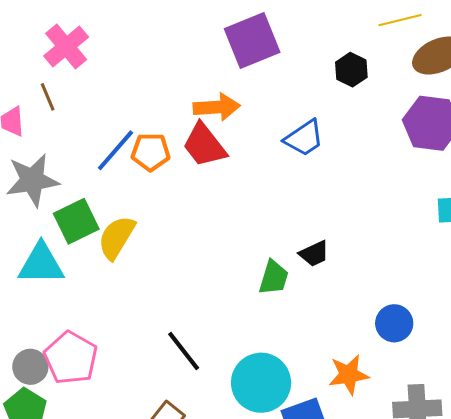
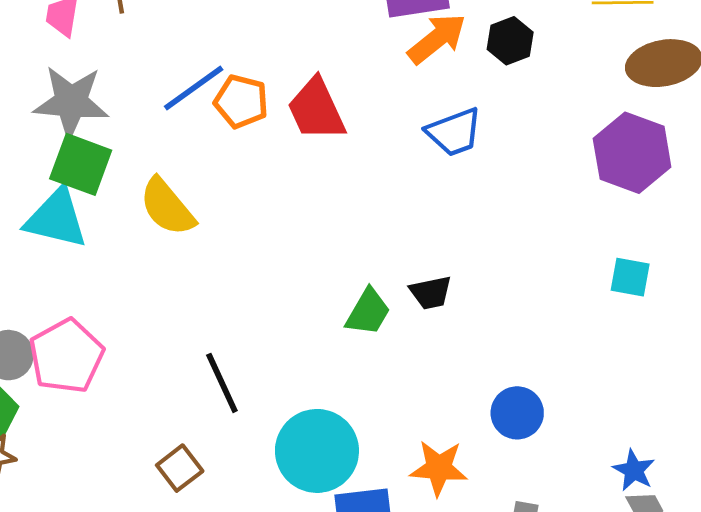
black hexagon: (351, 70) -> (510, 41), moved
orange arrow: (217, 107) -> (437, 39), moved, turned -48
green square: (76, 221) -> (81, 164), moved, turned 33
yellow semicircle: (117, 237) -> (167, 207), turned -84

